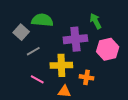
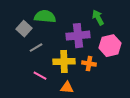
orange cross: (87, 77) -> (89, 64), moved

